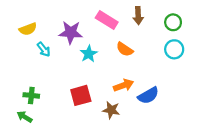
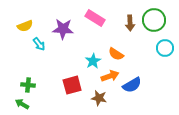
brown arrow: (138, 16) -> (130, 23), moved
green circle: (173, 22) -> (154, 20), size x1.5
orange semicircle: (125, 49) -> (116, 54), moved
cyan circle: (174, 49) -> (165, 48), moved
cyan star: (89, 54) -> (93, 61), moved

